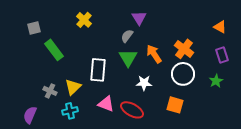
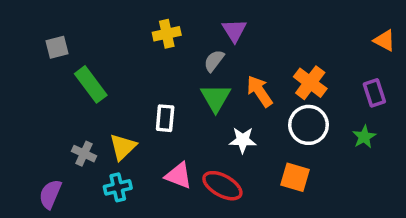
yellow cross: (84, 20) -> (167, 34), moved, turned 35
orange triangle: (220, 27) -> (384, 41), moved
white rectangle: (98, 70) -> (165, 118), size x0.7

